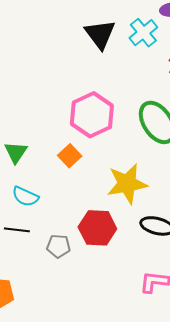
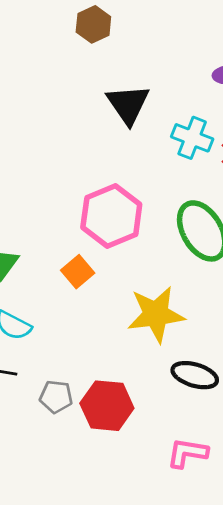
cyan cross: (143, 33) -> (192, 138), moved, turned -32
red hexagon: (97, 228) -> (107, 406), moved

